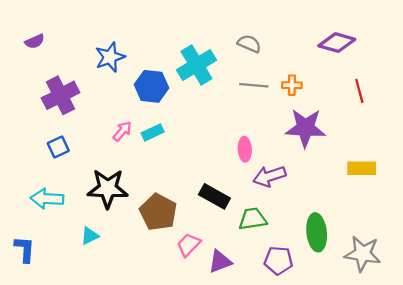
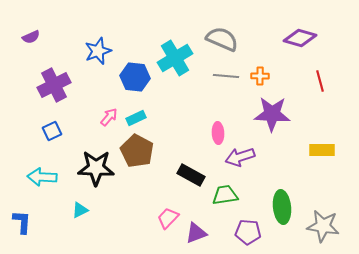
gray semicircle: (249, 44) -> (222, 39), size x1.5
brown pentagon: (158, 212) -> (137, 151), moved

